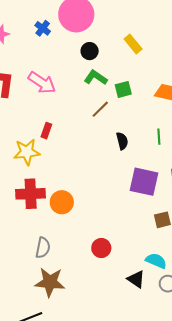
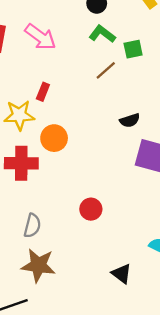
black semicircle: (122, 141) -> (130, 120), moved, turned 84
orange circle: (62, 202) -> (54, 138), moved
red circle: (101, 248) -> (91, 209), moved
black triangle: (136, 279) -> (122, 274), moved

